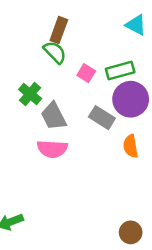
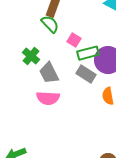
green rectangle: (120, 71) -> (88, 53), moved

